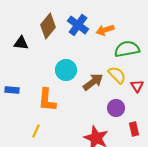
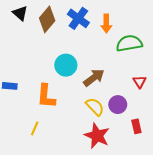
orange arrow: (105, 30) -> (106, 24), turned -72
black triangle: (21, 43) -> (20, 13), moved, turned 35
yellow semicircle: (117, 75) -> (95, 107), moved

